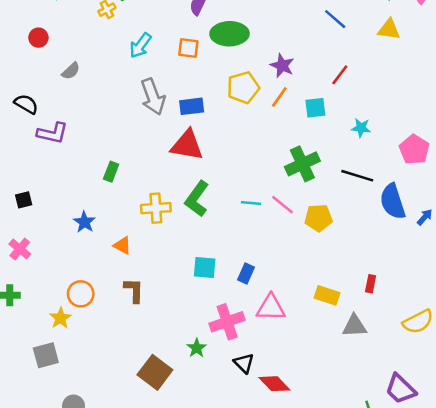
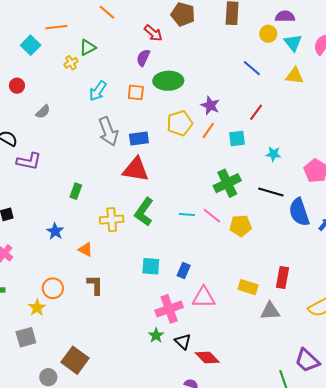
red rectangle: (371, 284) -> (282, 277), size x1.5
green star: (197, 348) -> (156, 335), moved
brown square: (155, 372) -> (75, 360), moved

